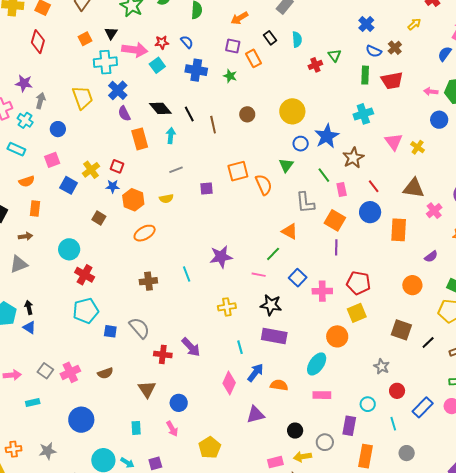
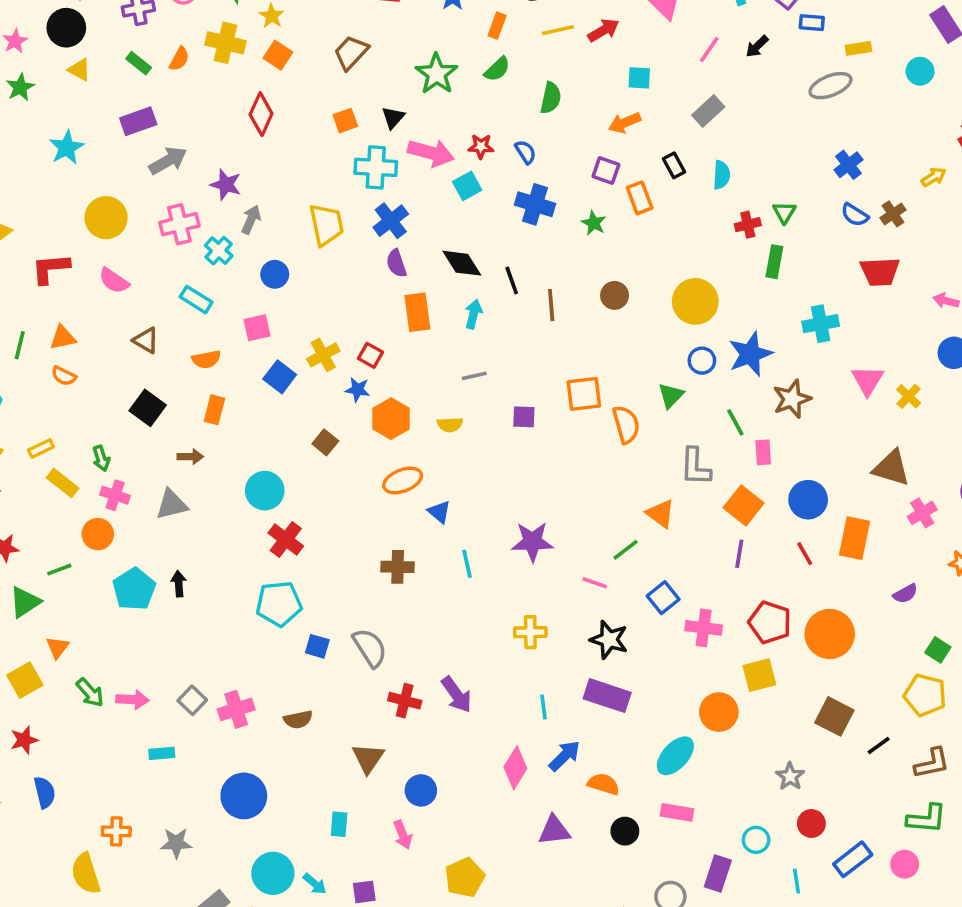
green rectangle: (365, 75) -> (774, 262), moved
red line: (374, 186) -> (805, 554), moved
orange circle: (412, 285) -> (830, 634), moved, size x1.4
blue triangle: (29, 327) -> (439, 512), moved
black circle: (295, 431) -> (625, 831), moved

